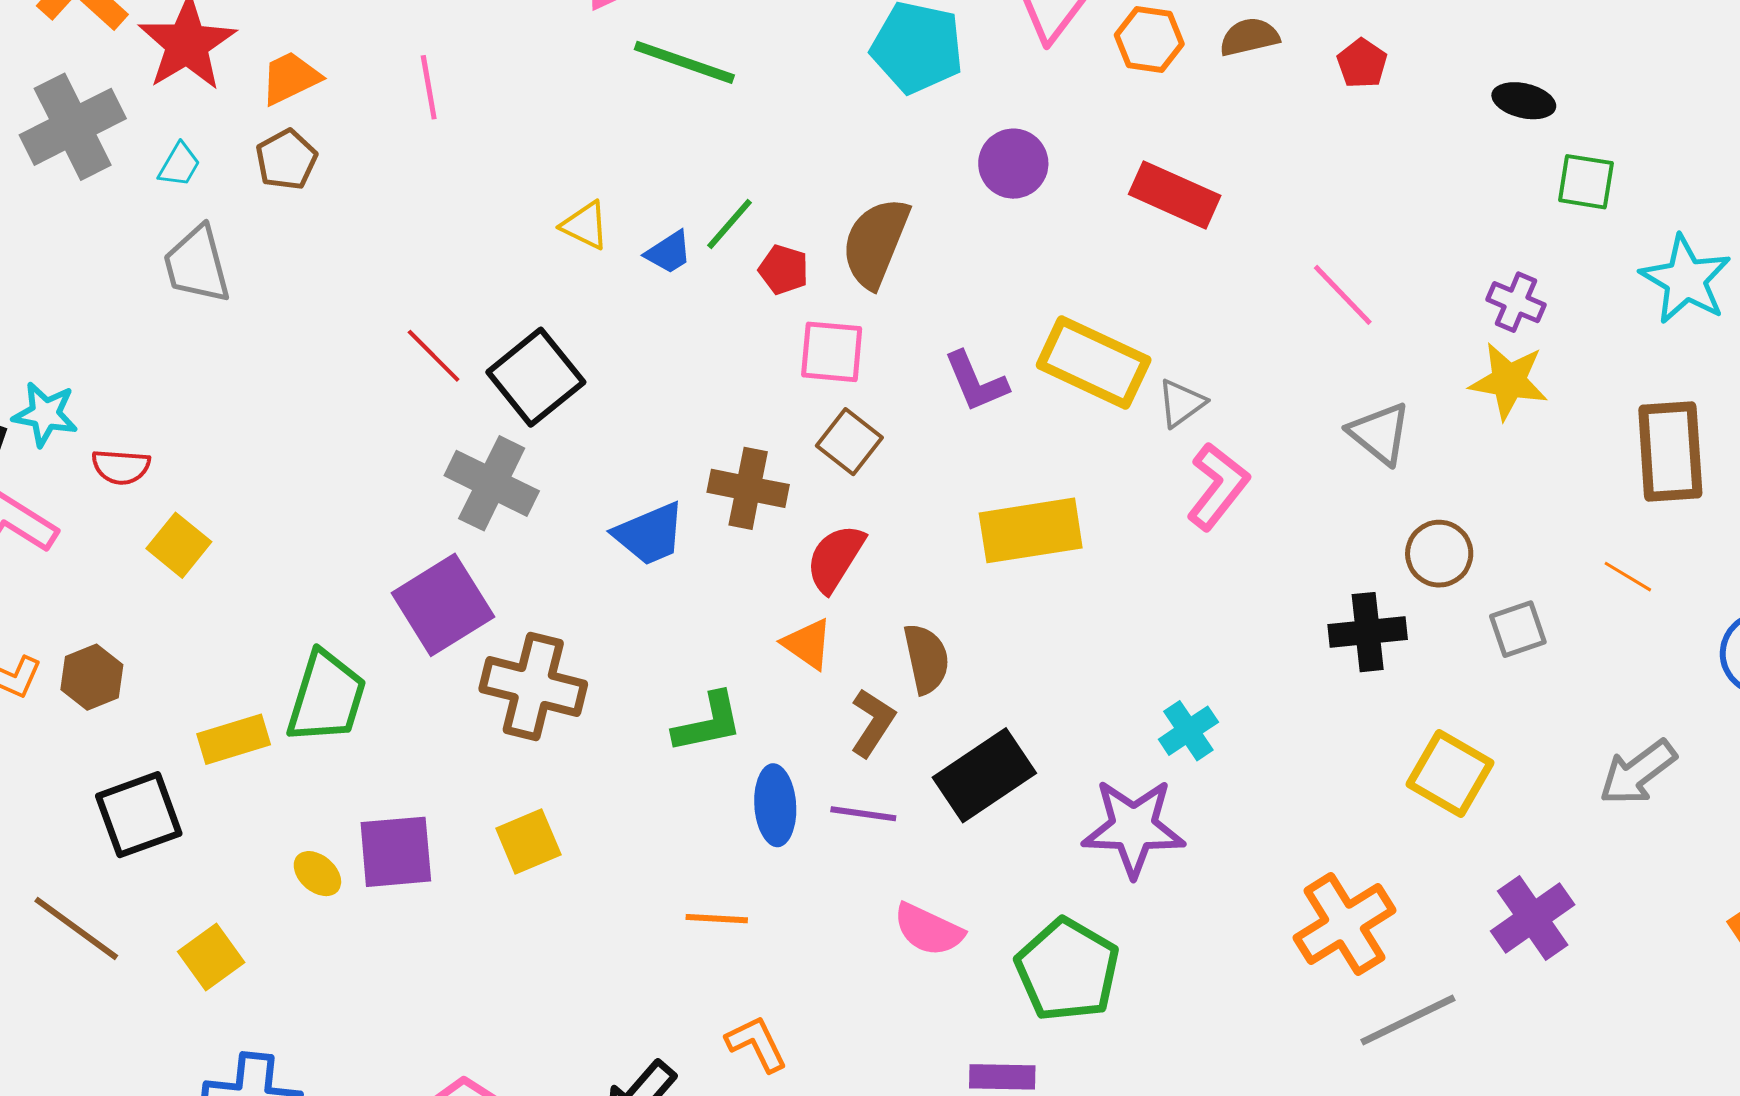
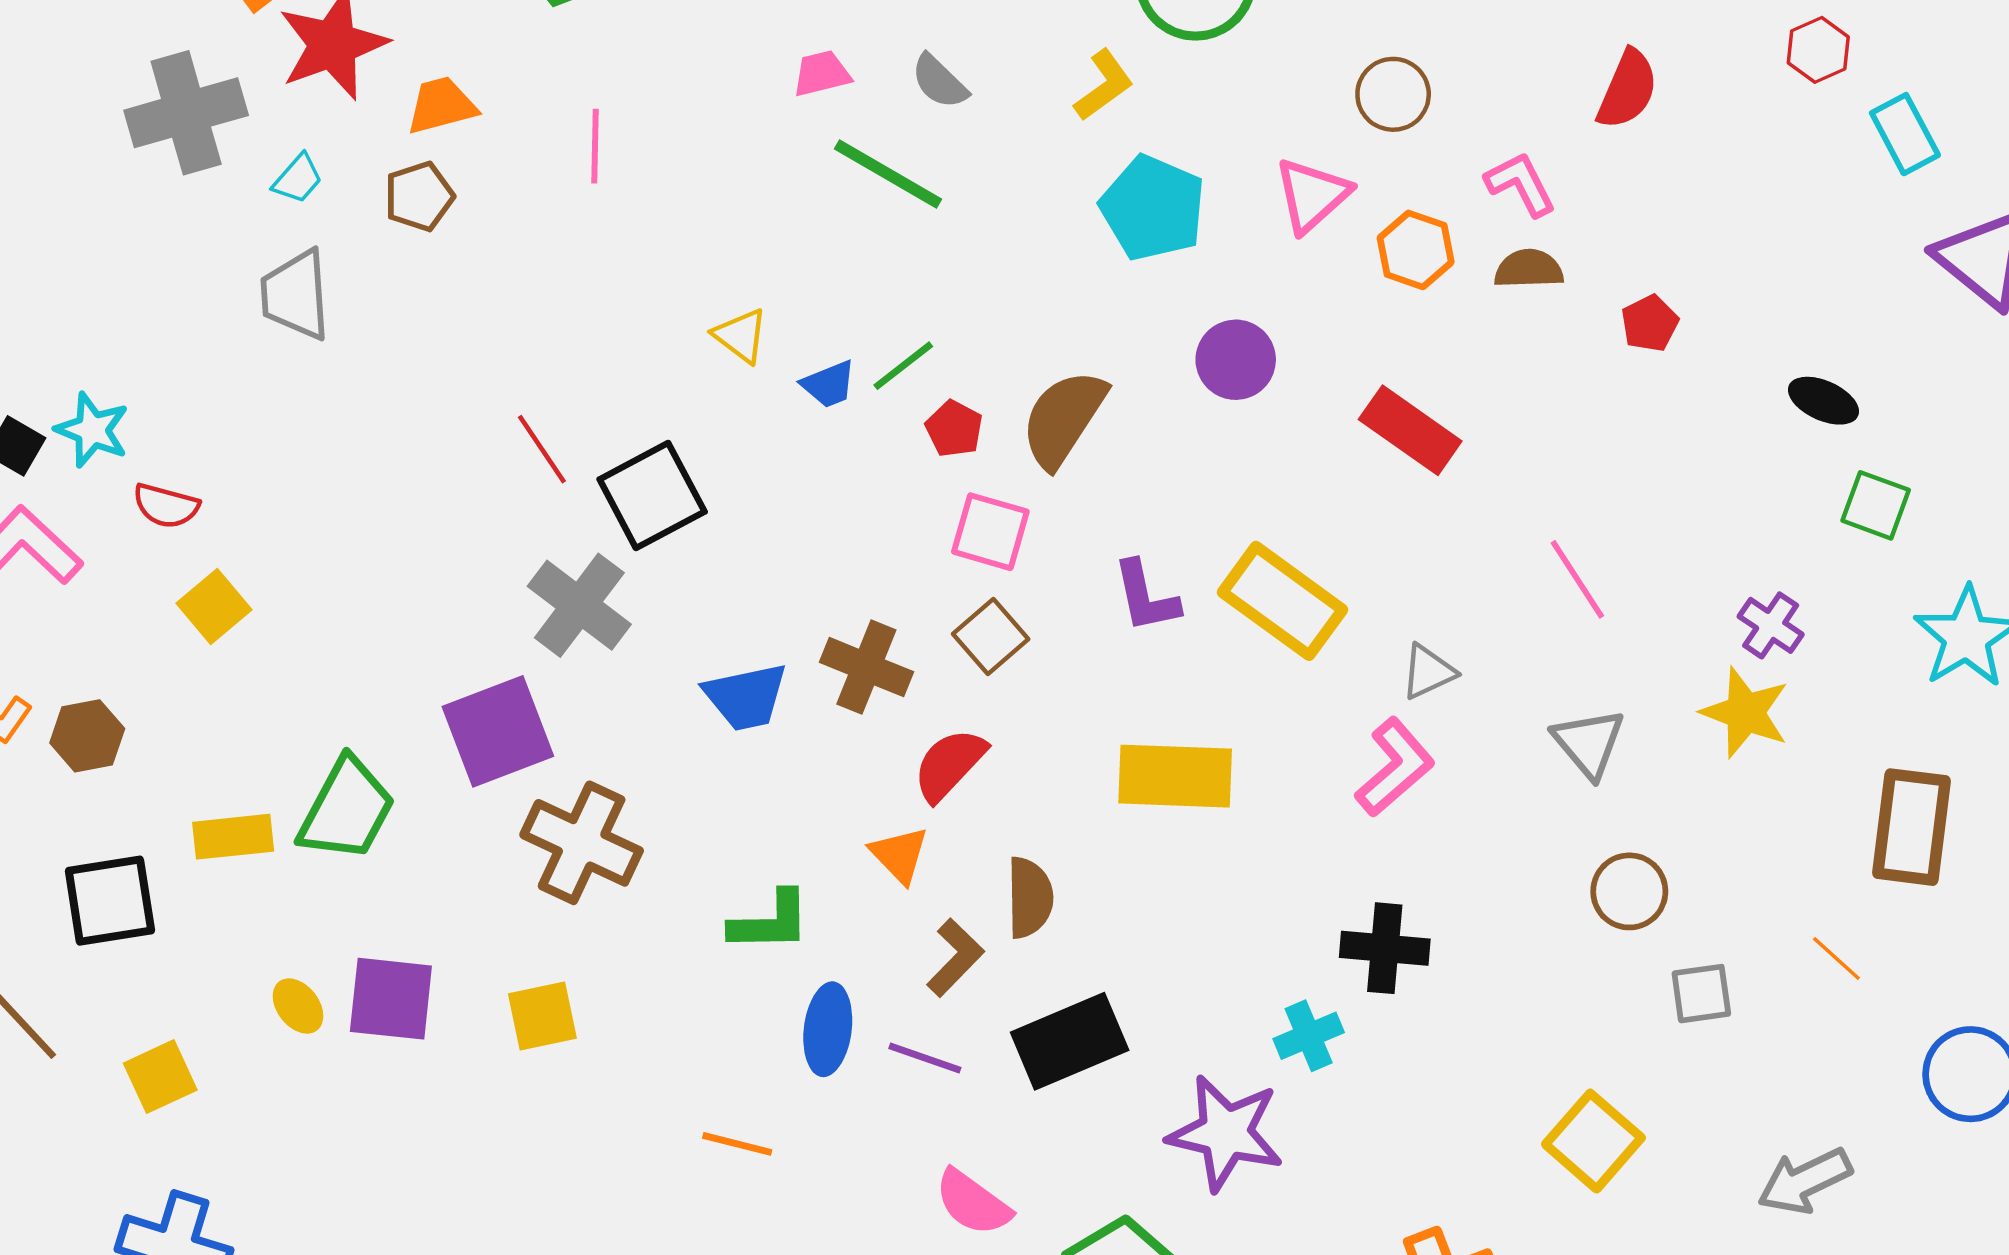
gray triangle: (1181, 403) -> (1428, 672), moved
black cross: (1368, 632) -> (1385, 948), moved

